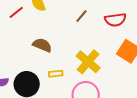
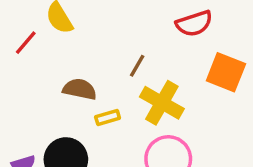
brown line: (81, 16) -> (137, 66), moved
yellow rectangle: (56, 74) -> (108, 118), moved

